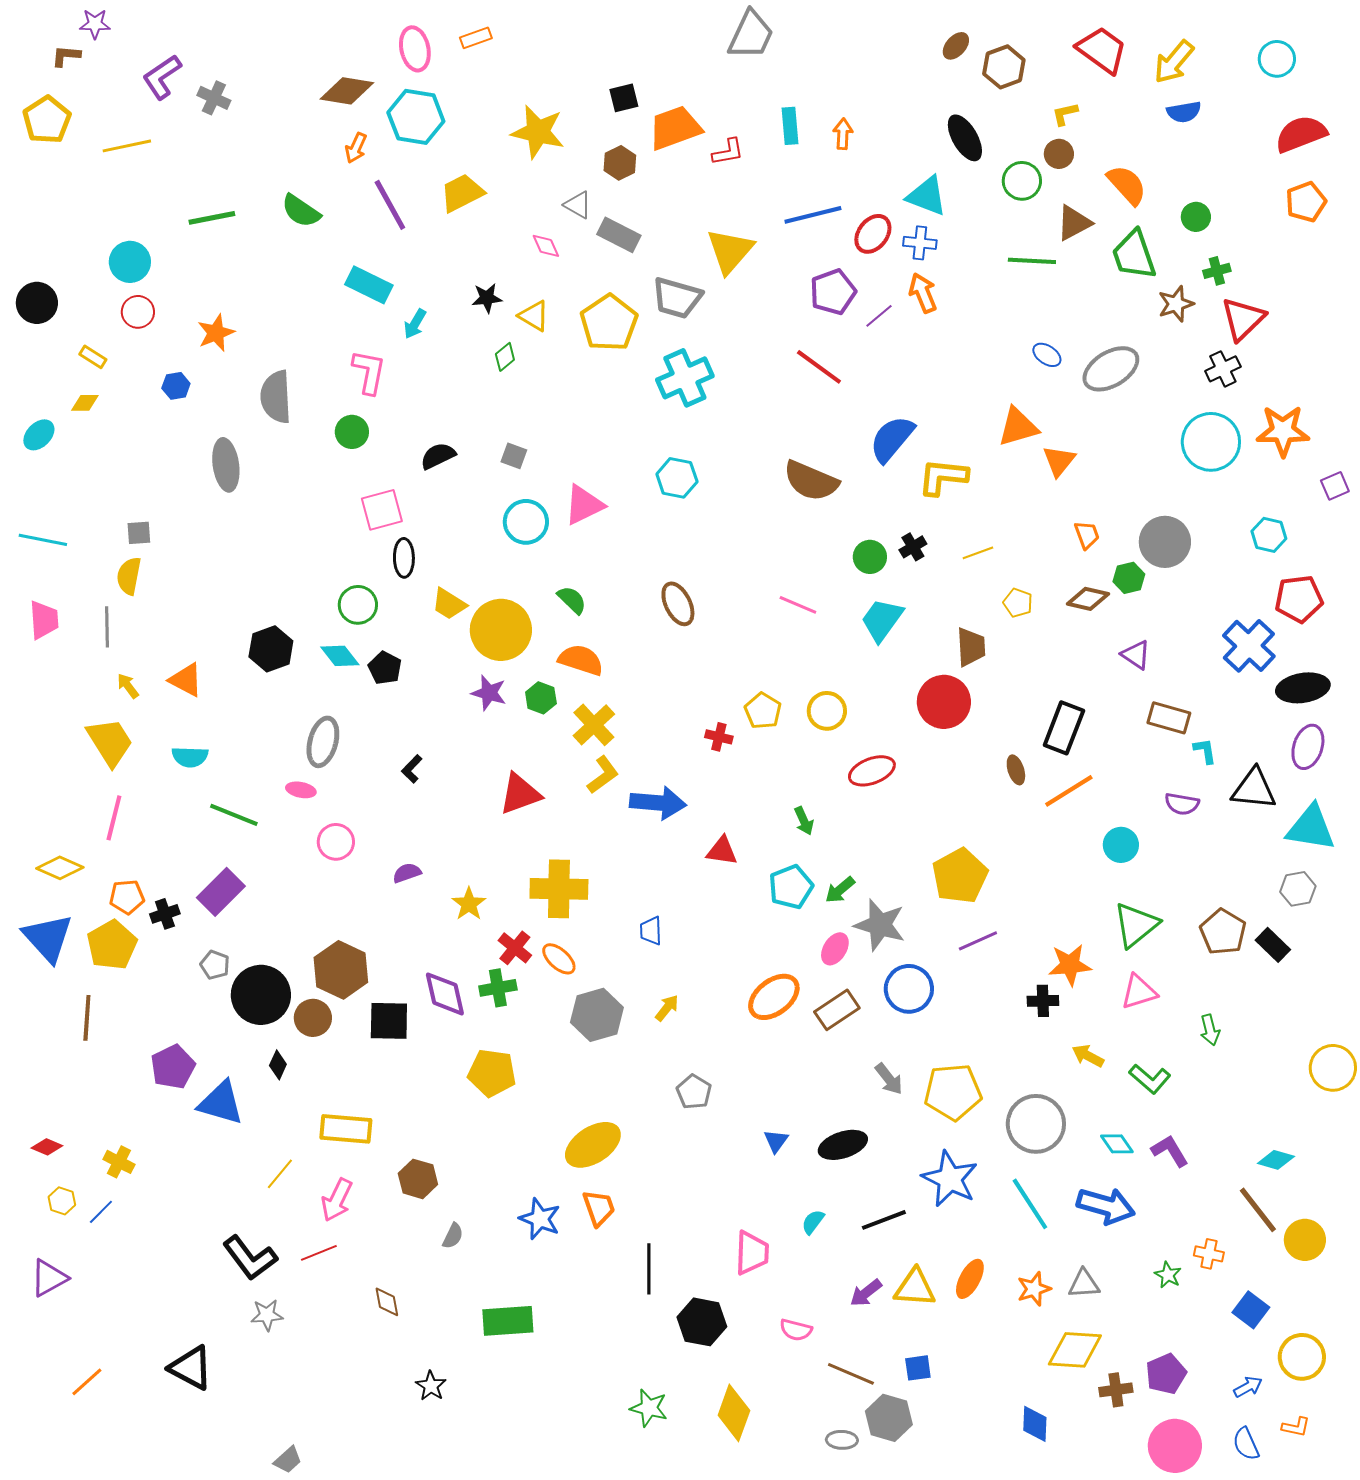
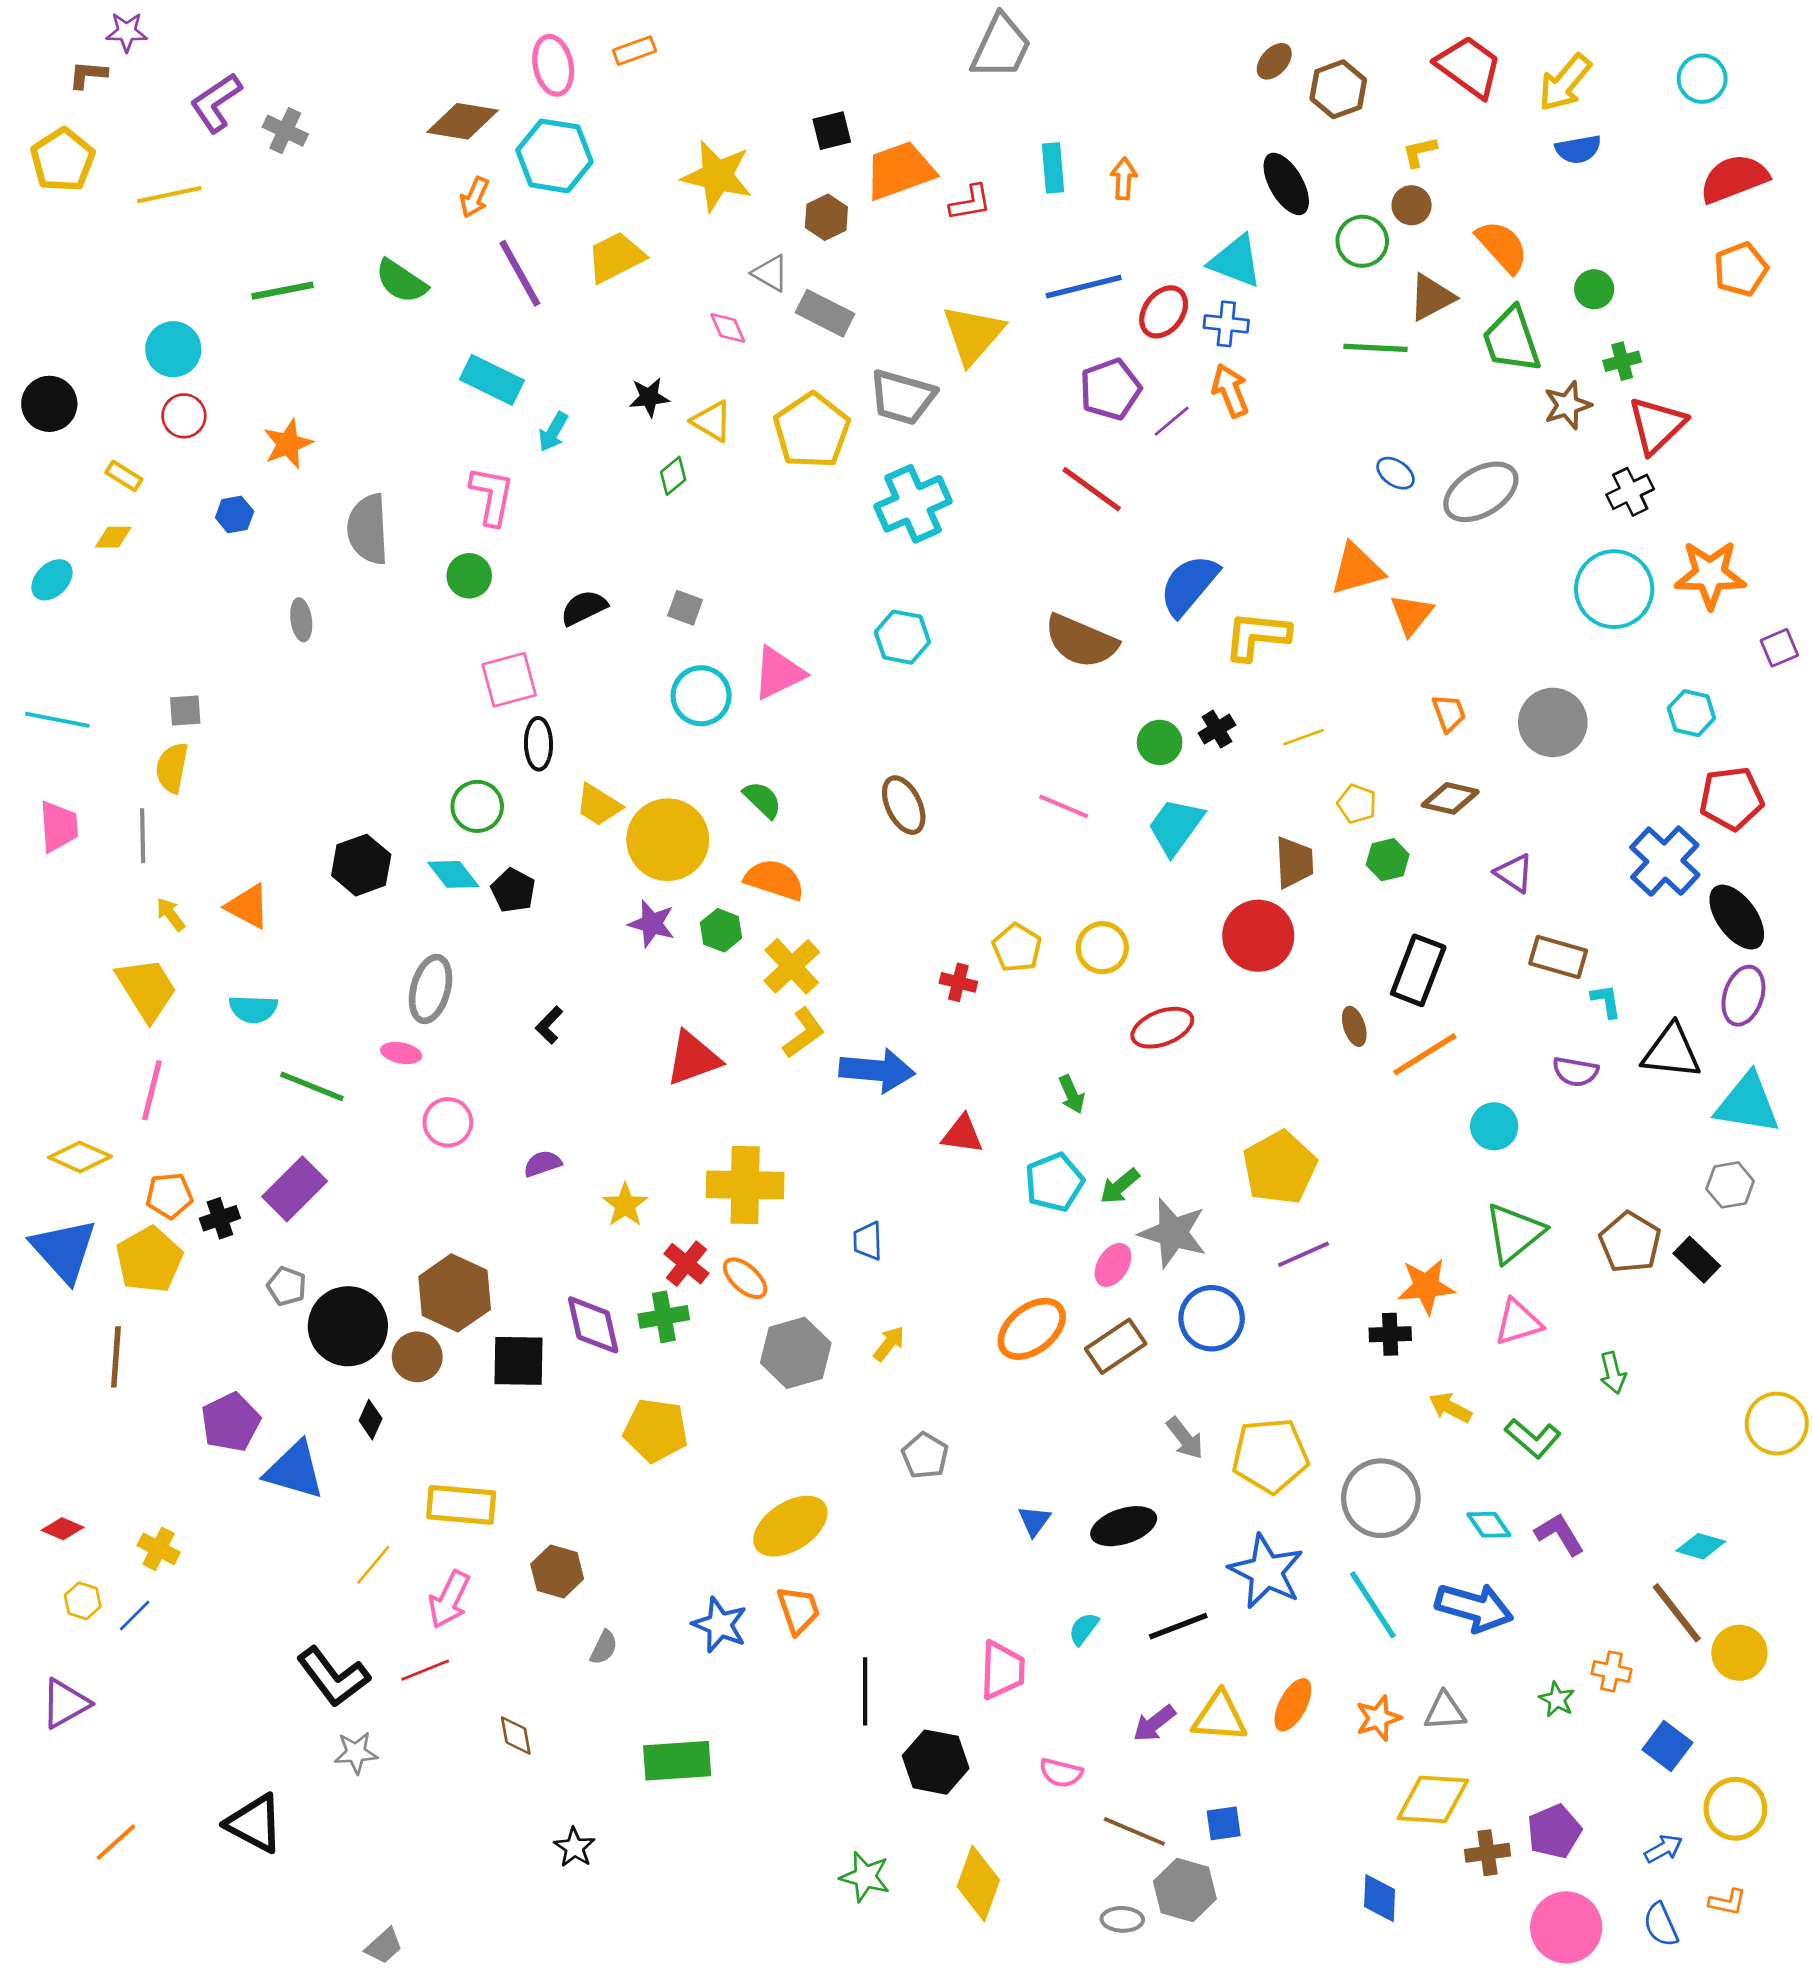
gray ellipse: (226, 465) -> (301, 620), size x0.6
green hexagon: (1129, 578) -> (1388, 860), moved
black ellipse: (1303, 688) -> (1737, 917), turned 63

